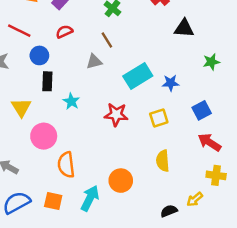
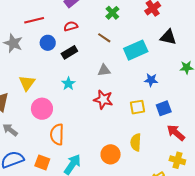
red line: (19, 31) -> (34, 20), turned -48
brown line: (107, 40) -> (104, 38), turned -32
gray triangle: (94, 62) -> (104, 70), moved
cyan rectangle: (138, 76) -> (136, 50), moved
black rectangle: (47, 81) -> (69, 52), moved, turned 49
blue square: (202, 110) -> (164, 108), moved
orange circle: (121, 181) -> (111, 154), moved

